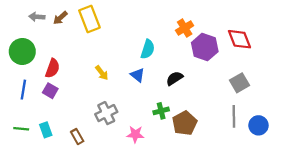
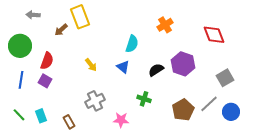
brown arrow: (60, 18) -> (61, 30), moved
purple hexagon: (205, 47) -> (183, 64), moved
gray square: (239, 83) -> (225, 78), moved
green cross: (161, 111) -> (144, 99), turned 32
gray line: (234, 116) -> (209, 104), turned 48
brown pentagon: (185, 123) -> (183, 110), moved
green line: (21, 129) -> (19, 115), turned 40

